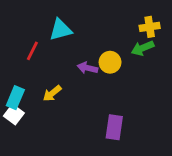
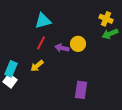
yellow cross: (150, 27) -> (106, 19), turned 32
green arrow: (143, 48) -> (110, 34), moved
red line: (32, 51) -> (41, 43), moved

